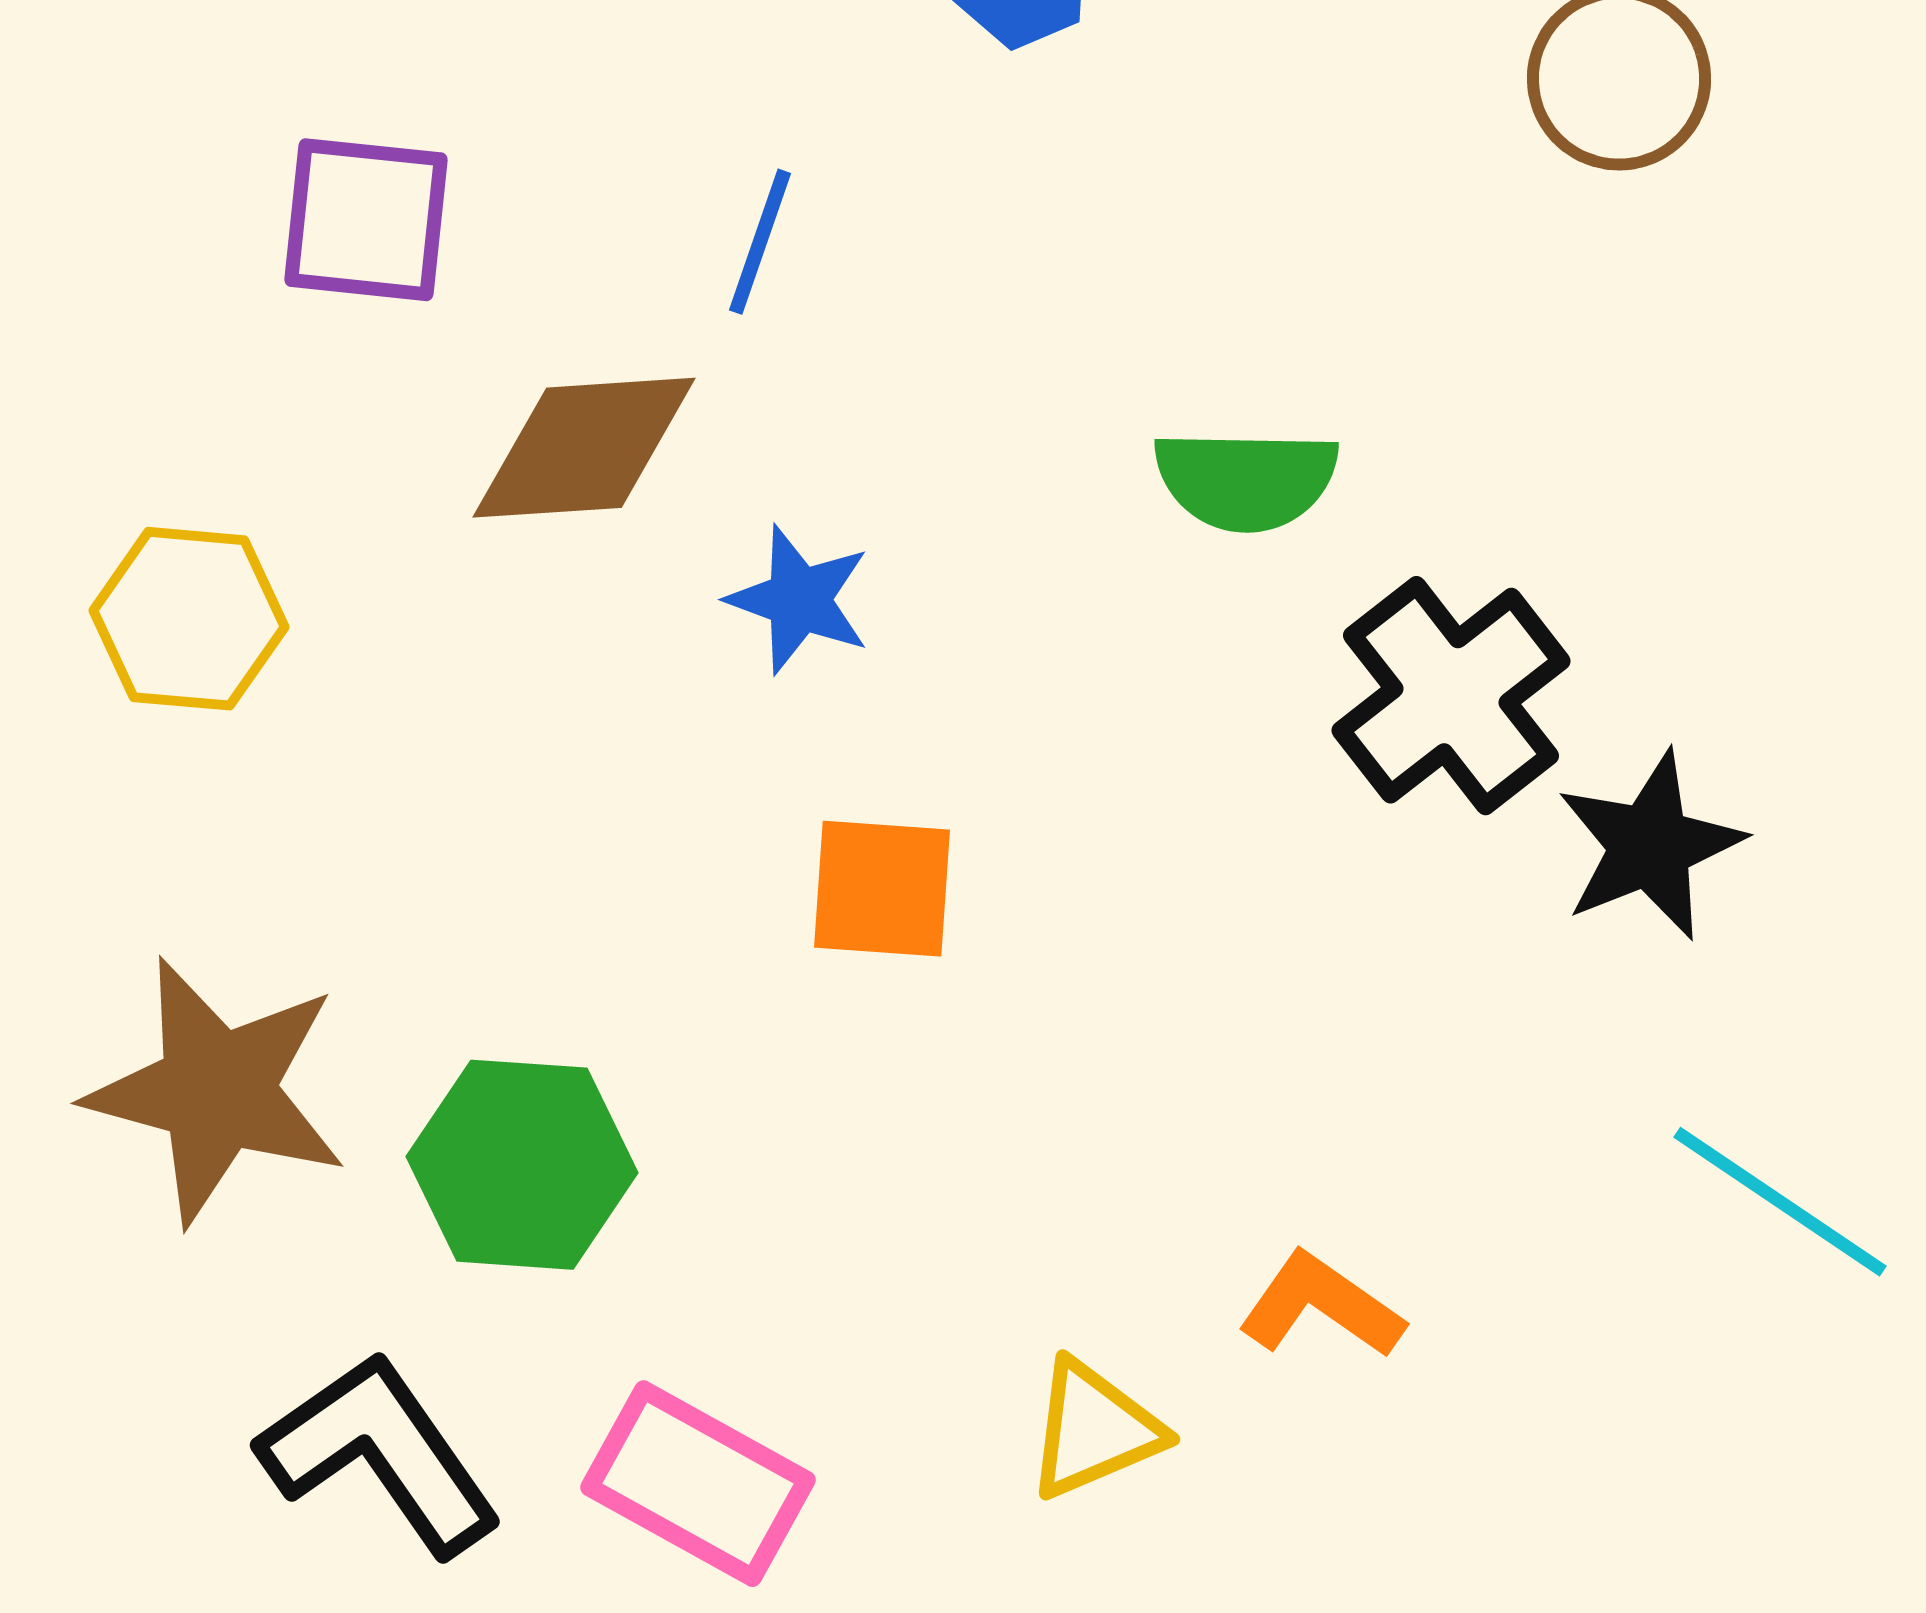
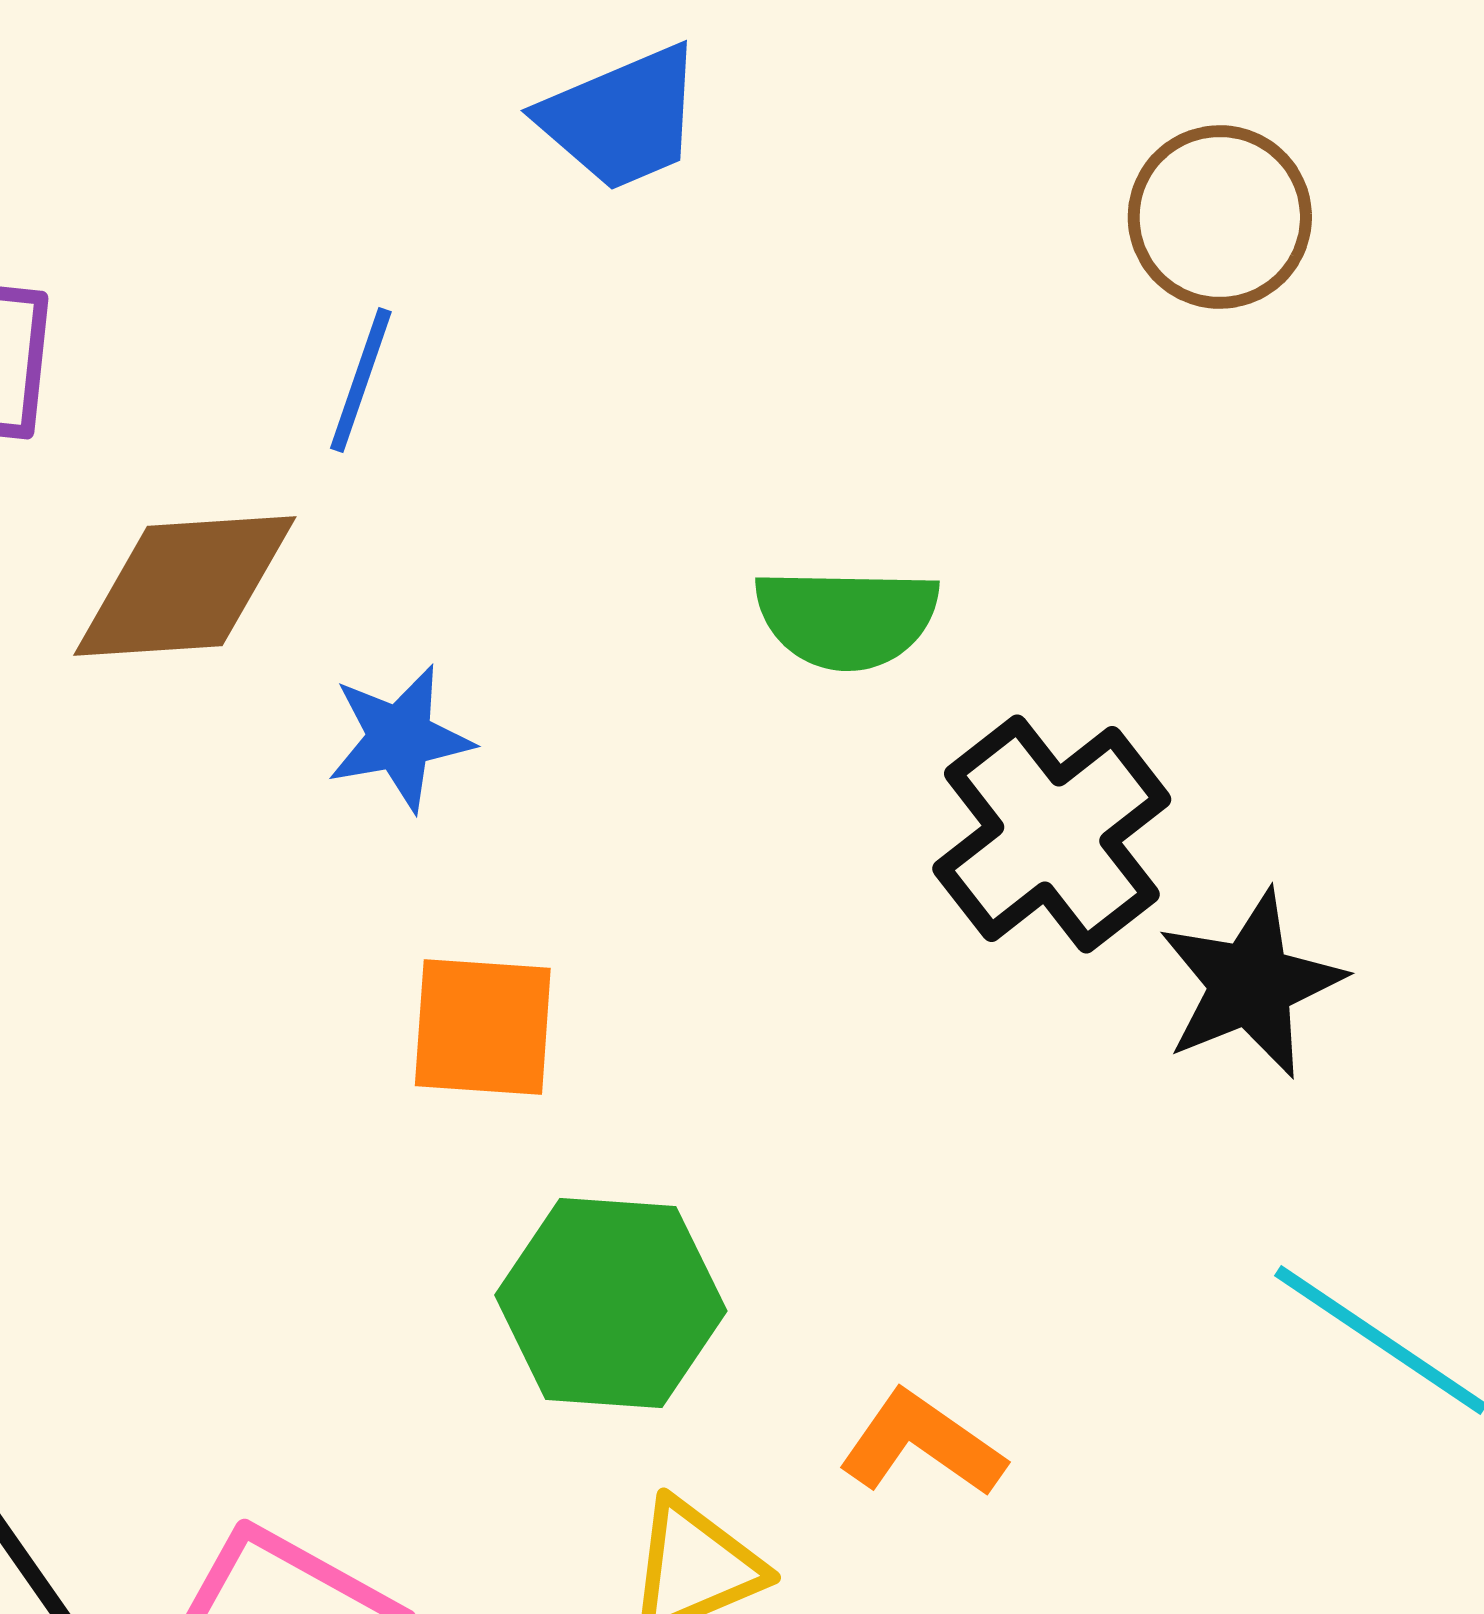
blue star: (799, 600) -> (400, 738), turned -30
green hexagon: (522, 1165) -> (611, 1303), moved

